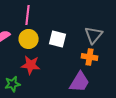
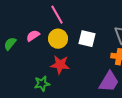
pink line: (28, 15) -> (57, 15), turned -36

